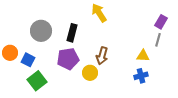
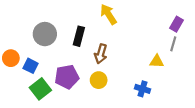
brown arrow: (102, 56) -> (101, 54), moved
purple pentagon: (68, 59) -> (67, 77), moved
blue cross: (141, 76) -> (142, 89), moved, turned 32

